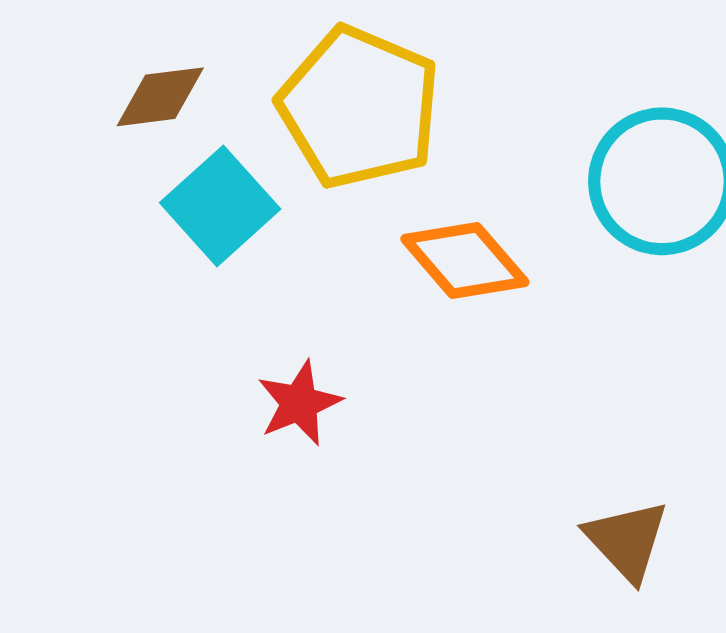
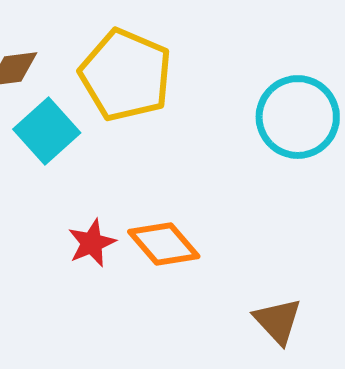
orange diamond: (465, 261) -> (164, 244), moved

